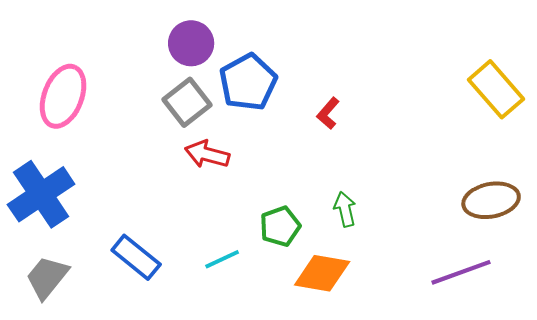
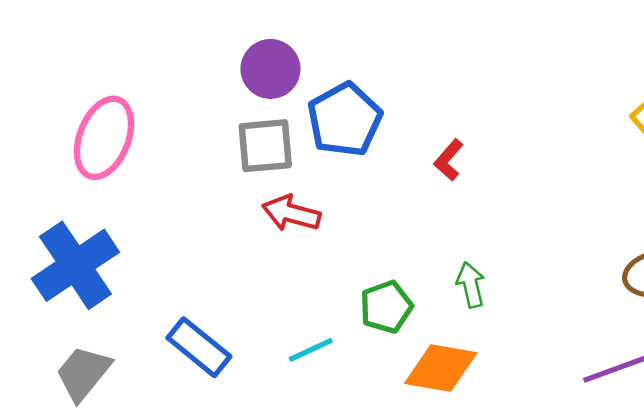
gray square: (187, 102) -> (265, 146), turned 33

